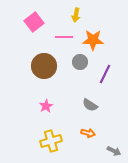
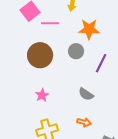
pink line: (64, 37) -> (50, 23), moved

